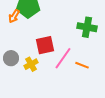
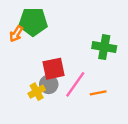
gray circle: (11, 58) -> (49, 84), moved
orange line: (82, 65) -> (98, 93), turned -32

